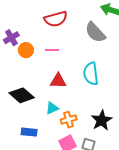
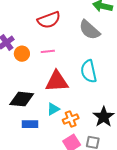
red triangle: (58, 81) -> (57, 81), size x1.4
black diamond: (22, 95) -> (22, 99), turned -30
blue rectangle: (29, 132) -> (30, 124), moved

